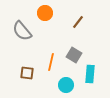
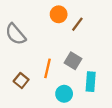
orange circle: (45, 13) -> (59, 14), moved
brown square: (27, 73) -> (21, 81), turned 32

